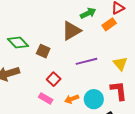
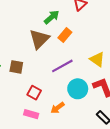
orange rectangle: (109, 24) -> (65, 35), moved
cyan circle: (94, 99) -> (78, 89), moved

